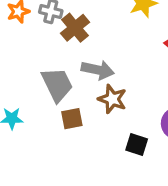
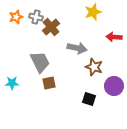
gray arrow: (98, 70) -> (77, 48), moved
brown star: (112, 99) -> (94, 67), moved

